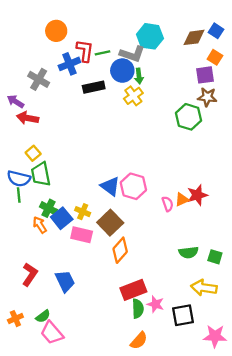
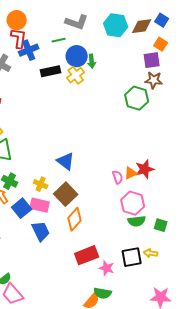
cyan hexagon: (150, 36) -> (116, 25), moved
red L-shape: (85, 51) -> (19, 38), moved
gray L-shape: (132, 54) -> (77, 22), moved
yellow cross: (133, 96) -> (76, 75), moved
pink hexagon: (133, 186) -> (133, 203), moved
blue square: (62, 218) -> (22, 208), moved
blue trapezoid: (65, 281) -> (41, 231), moved
yellow arrow: (204, 288) -> (151, 253), size x0.6
green semicircle: (138, 309) -> (103, 293), moved, turned 102
black square: (183, 315) -> (132, 257), moved

